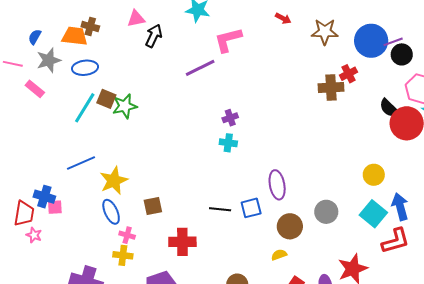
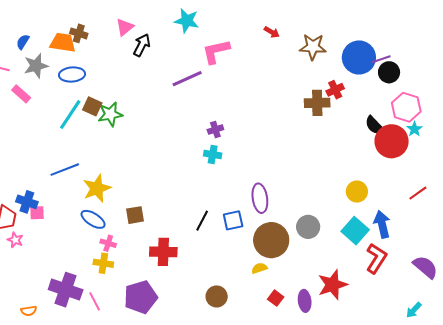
pink triangle: (136, 19) -> (125, 27), turned -30
black line: (220, 209) -> (202, 221), turned -70
blue ellipse: (111, 212) -> (93, 219), turned -35
brown circle: (290, 226) -> (271, 240), size x1.4
red L-shape: (396, 241) -> (376, 258), turned -44

